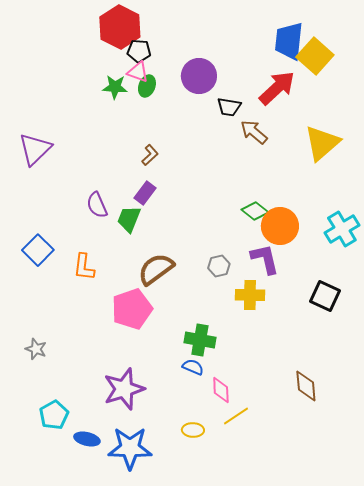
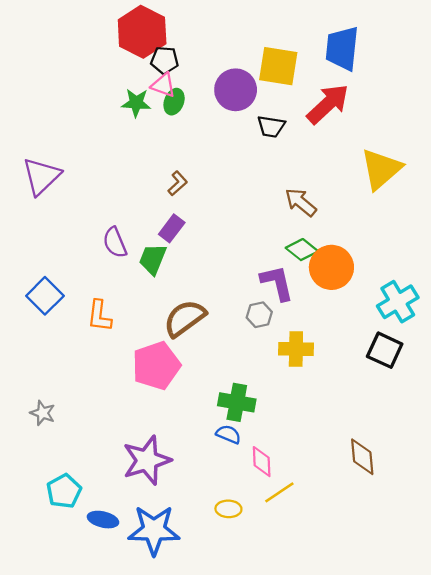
yellow square: (315, 56) -> (278, 66), moved, turned -33
brown arrow: (254, 132) -> (301, 202), moved
cyan cross: (342, 229) -> (398, 302), moved
purple L-shape: (265, 259) -> (277, 283), moved

